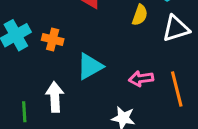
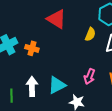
cyan triangle: (90, 66) -> (57, 85), moved
pink arrow: (141, 79) -> (90, 76), turned -63

